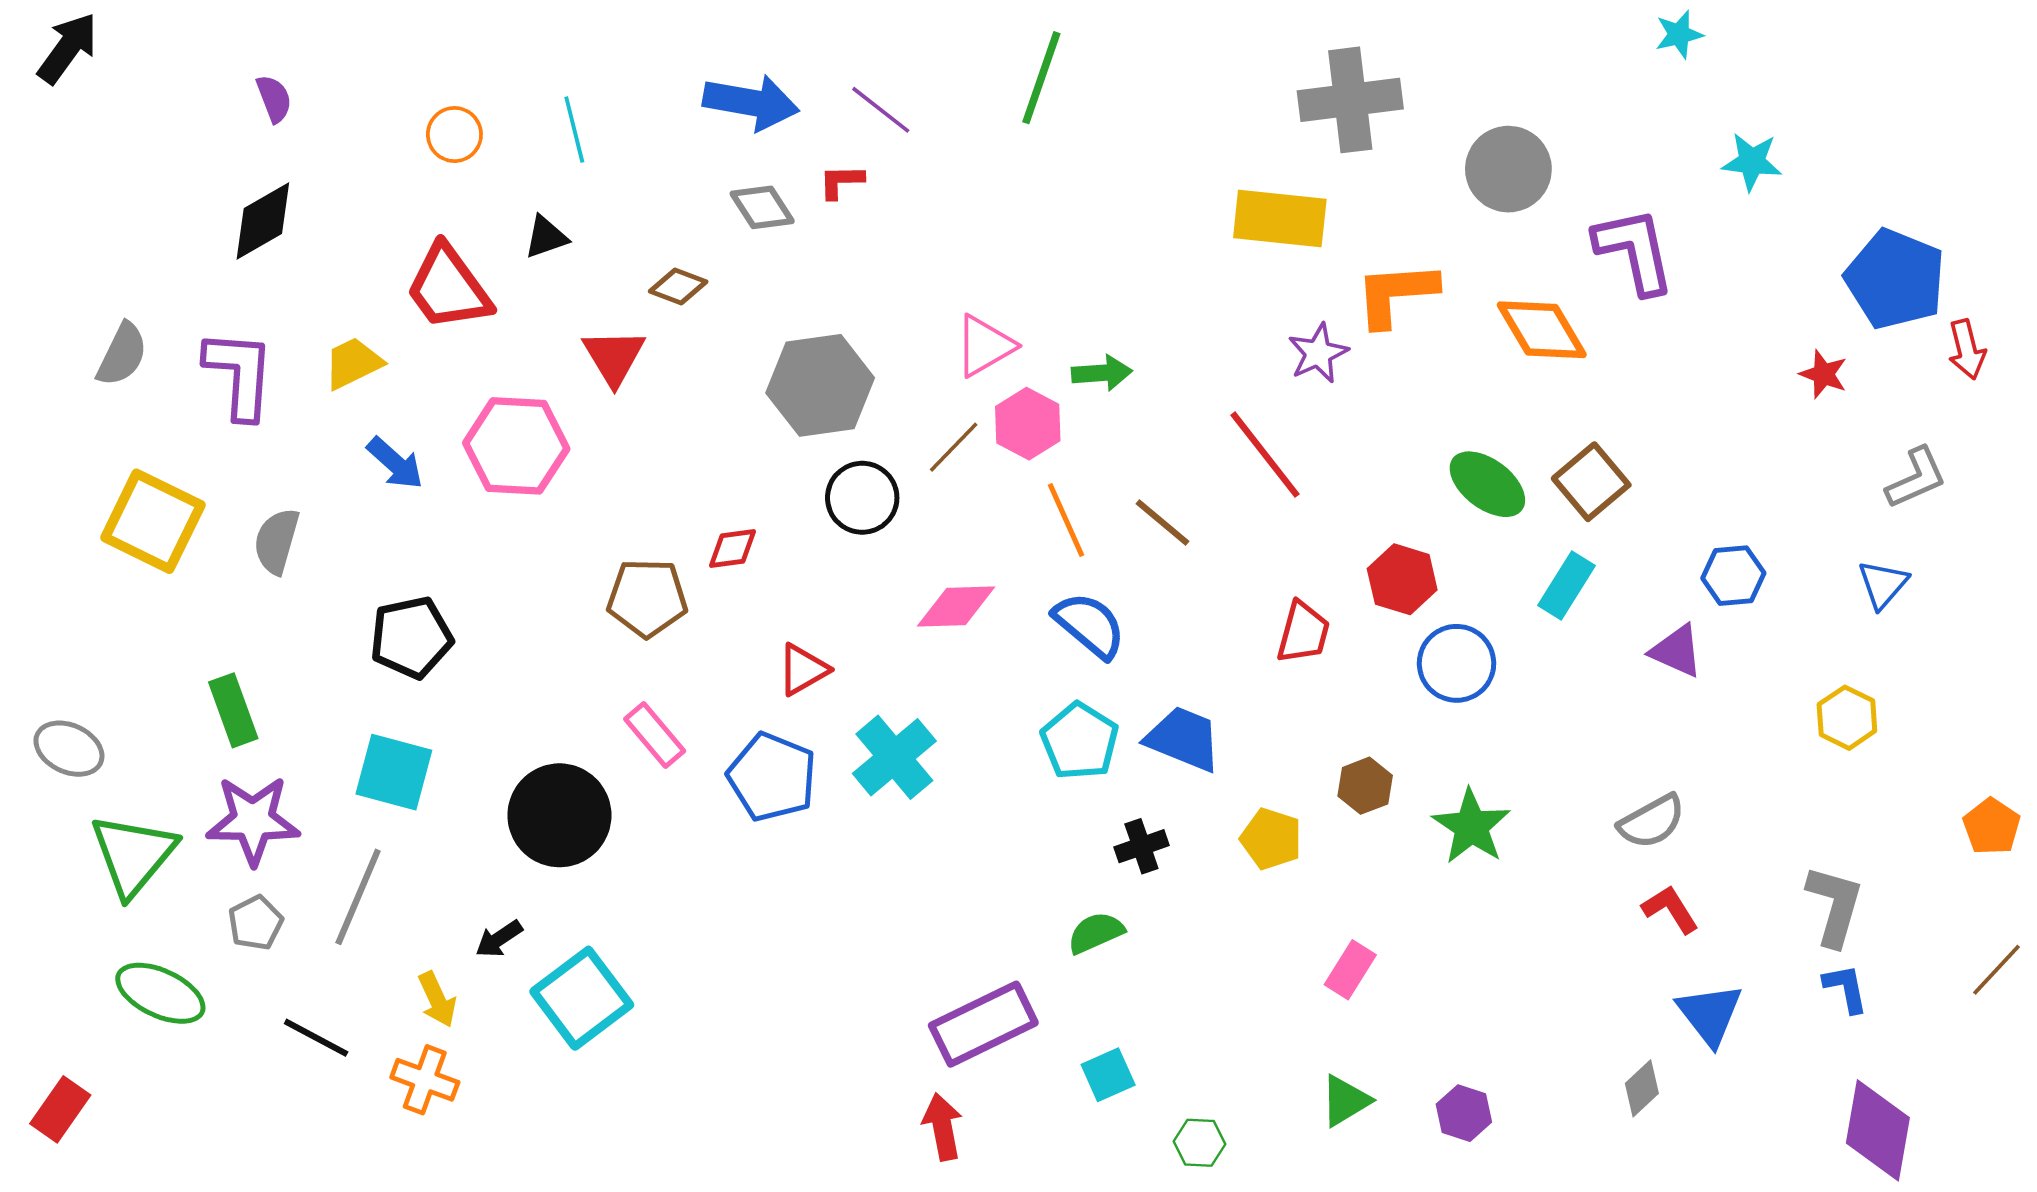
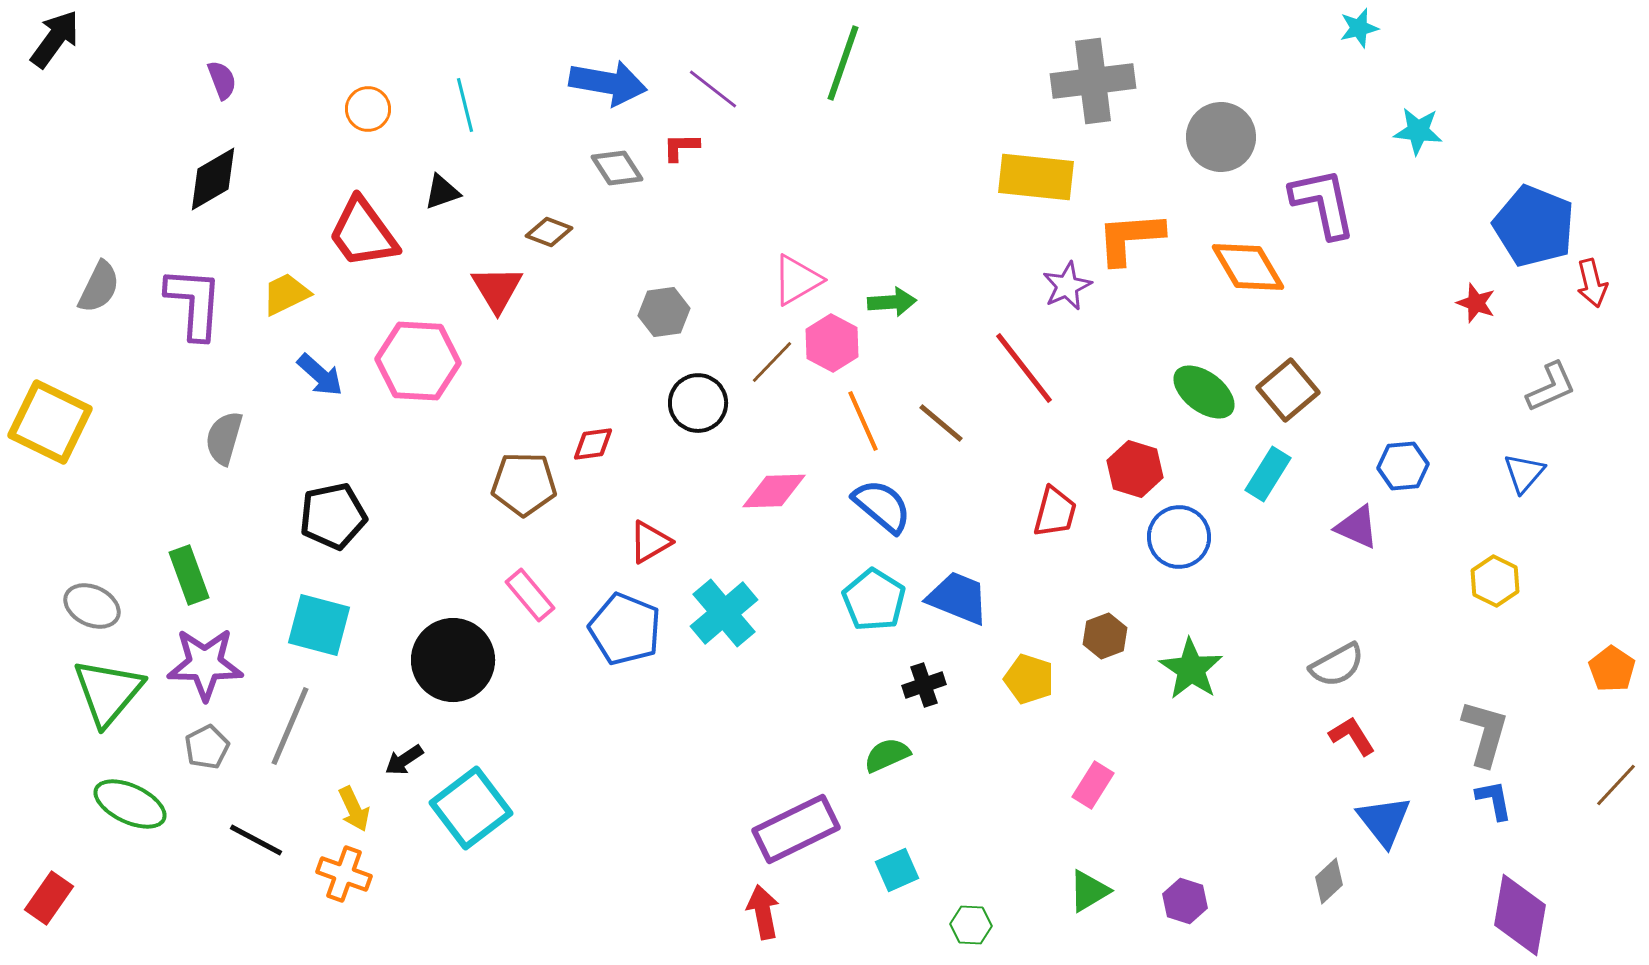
gray hexagon: (820, 385) -> (664, 312), size x0.6
yellow square: (153, 521) -> (50, 422), moved
gray ellipse: (69, 749) -> (92, 606), moved

